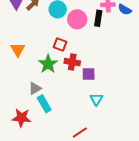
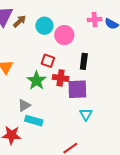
black rectangle: (98, 18) -> (84, 61), moved
purple square: (89, 74) -> (77, 89), size x1.5
cyan rectangle: (44, 104) -> (34, 121), turned -42

